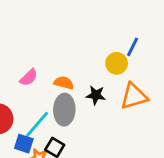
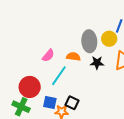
gray ellipse: (64, 110) -> (89, 41), moved
cyan line: (37, 124) -> (59, 76), moved

